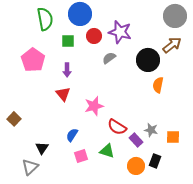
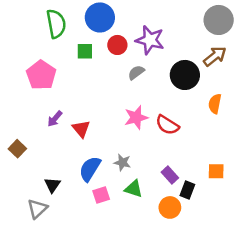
purple arrow: (67, 70) -> (55, 119), moved, turned 40
orange semicircle: (158, 85) -> (215, 104), moved
red triangle: (63, 94) -> (81, 129), moved
pink star: (94, 106) -> (136, 117), moved
red semicircle: (117, 127) -> (167, 125), moved
gray star: (151, 130) -> (122, 162), moved
blue semicircle: (72, 135) -> (90, 169), size x1.5
black rectangle: (155, 161) -> (187, 190), moved

